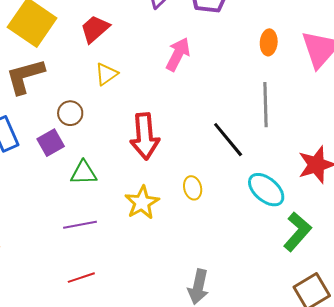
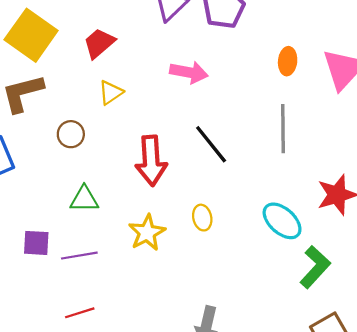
pink arrow: (178, 54) -> (189, 72), turned 72
black line: (228, 140) -> (211, 144), moved
purple square: (51, 143) -> (36, 243), moved, turned 32

